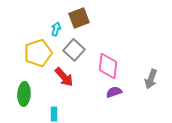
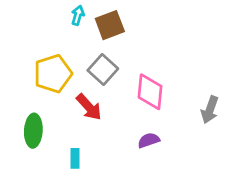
cyan arrow: (56, 29) -> (78, 15), moved
purple semicircle: (114, 92) -> (149, 140), moved

